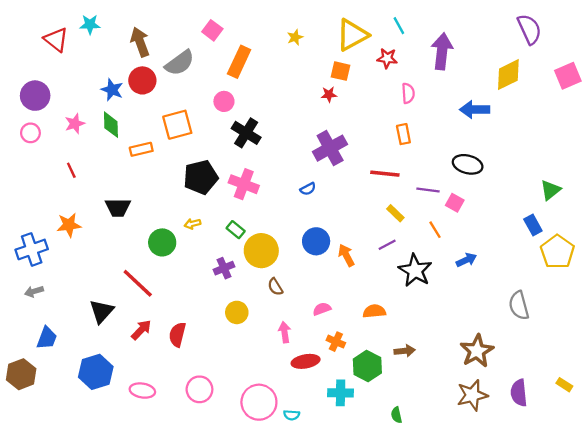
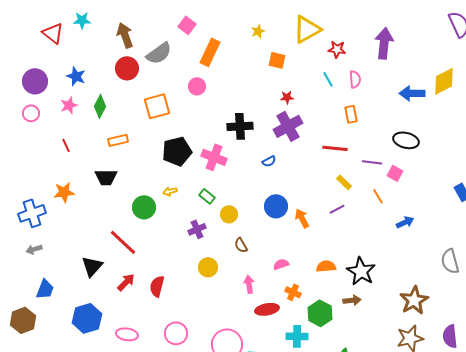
cyan line: (399, 26) -> (328, 79), moved
orange square: (341, 71) -> (277, 60), moved
yellow diamond: (508, 75) -> (444, 81), moved
blue star: (112, 90) -> (76, 76), moved
red star: (329, 94) -> (287, 97), moved
green diamond: (111, 125) -> (100, 106), turned 30
black cross: (246, 133) -> (240, 126), moved, turned -35
orange rectangle: (141, 149) -> (118, 140), moved
yellow circle: (261, 251) -> (229, 214), size x0.6
black star: (415, 270) -> (361, 271), moved

